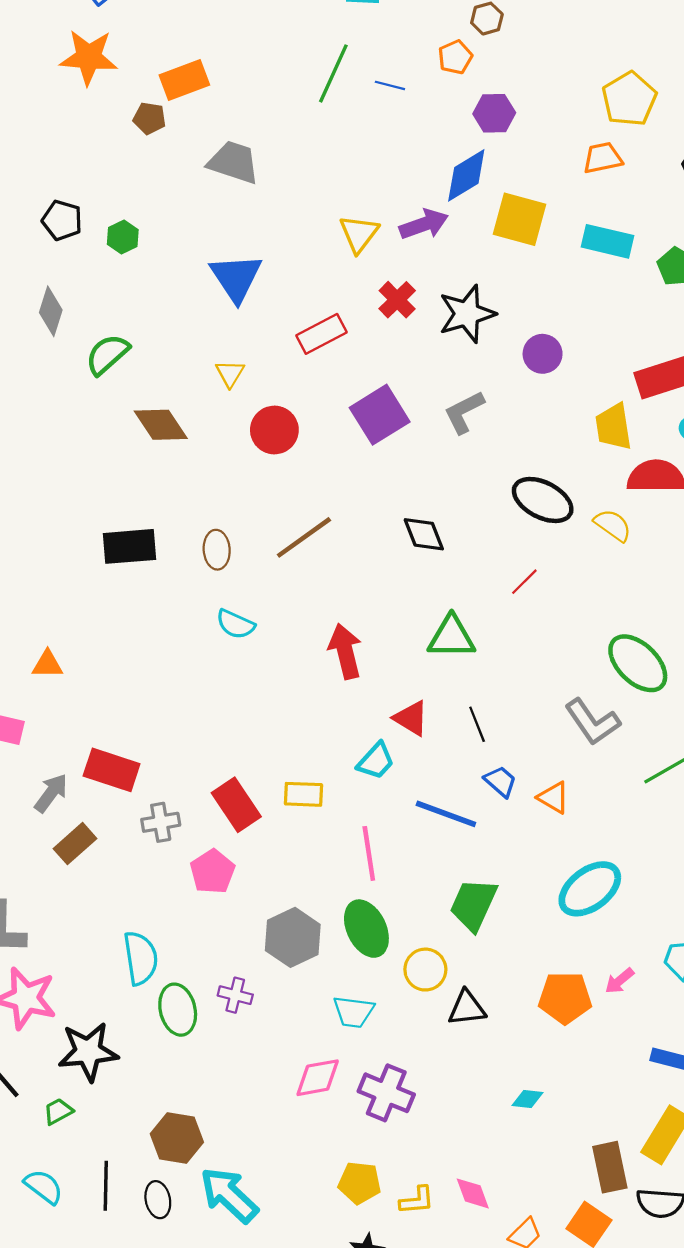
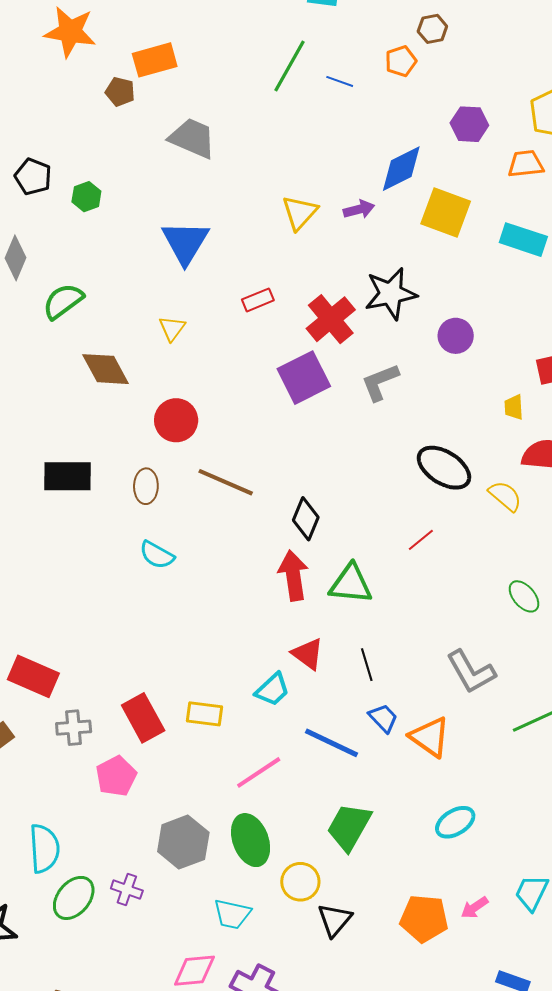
purple hexagon: (494, 113) -> (469, 124), moved
purple arrow: (424, 224) -> (359, 209), size x0.7
red cross: (397, 300) -> (331, 319), moved, size x1.4
red rectangle: (321, 334) -> (258, 300), size x0.7
yellow trapezoid: (613, 427) -> (514, 407), size x0.6
red circle: (274, 430) -> (176, 420), moved
black diamond: (424, 534) -> (306, 519), moved, turned 39
brown line: (304, 537) -> (226, 482), turned 54
red arrow: (345, 651) -> (293, 575), moved
green ellipse: (638, 663) -> (524, 596), moved, size x0.6
orange triangle: (553, 798) -> (430, 737), size x1.4
pink line: (369, 853) -> (259, 772), turned 60
cyan ellipse: (590, 889) -> (455, 822), size x0.7
black triangle: (467, 1008) -> (335, 920), turned -48
green ellipse: (178, 1010) -> (74, 898), turned 48

